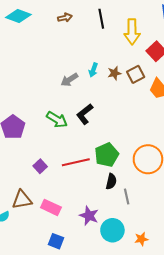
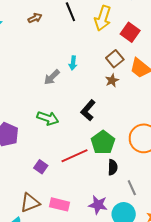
yellow arrow: (132, 32) -> (103, 18), turned 30
brown star: (114, 73) -> (112, 80), moved
black L-shape: (85, 114) -> (88, 110), moved
gray line: (127, 197) -> (132, 188), moved

